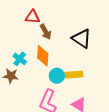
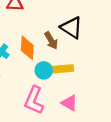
brown arrow: (46, 32) -> (51, 41), moved

